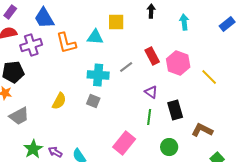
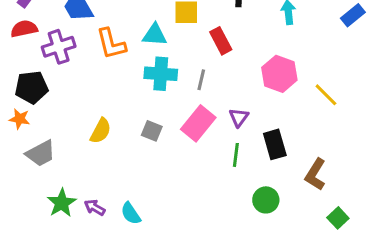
red rectangle: (152, 56) -> (221, 41), moved
gray line: (126, 67) -> (201, 80), turned -40
cyan cross: (98, 75) -> (161, 74), moved
purple triangle: (151, 92) -> (239, 117), turned 32
brown L-shape: (202, 130) -> (315, 174), turned -85
pink rectangle: (124, 143) -> (198, 123), moved

